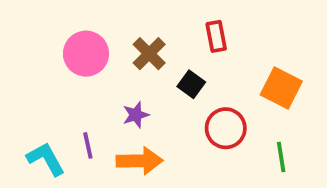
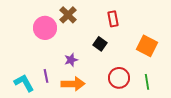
brown cross: (149, 54) -> (68, 15), moved
red circle: (226, 128) -> (119, 78), moved

